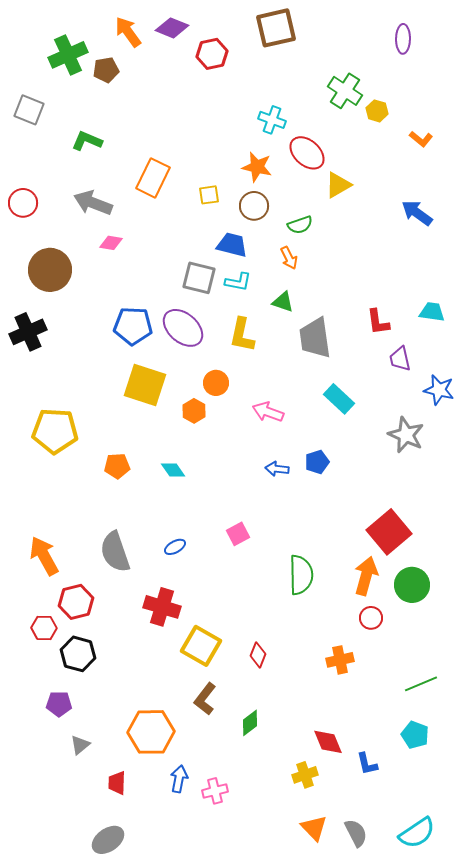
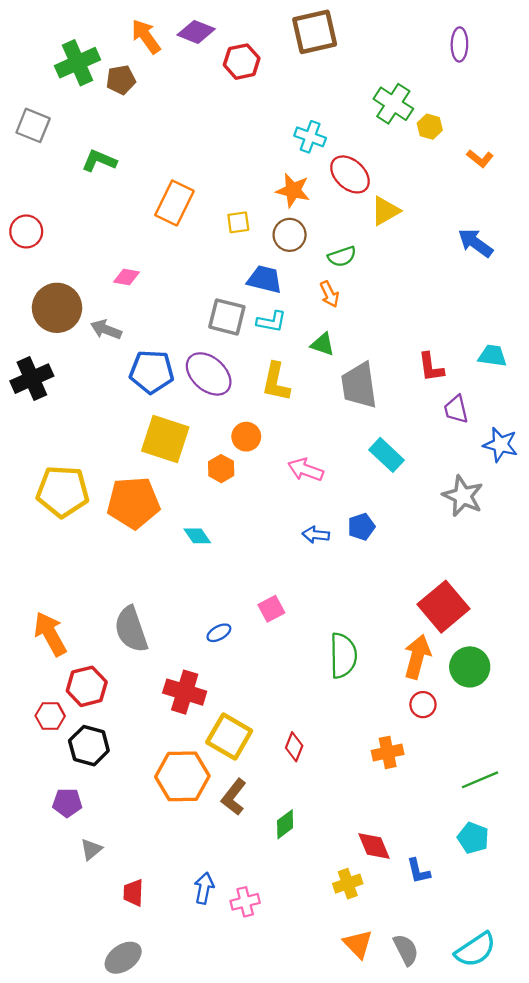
gray arrow: (93, 203) -> (106, 329), moved, size x0.7
orange pentagon: (117, 466) -> (133, 503), moved, size x1.8
blue ellipse: (175, 547) -> (219, 633), moved
orange hexagon: (151, 732) -> (182, 776), moved

